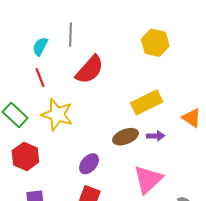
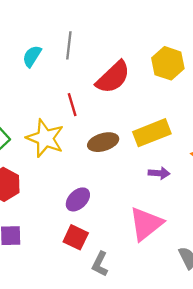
red semicircle: (90, 70) -> (113, 77), moved
red line: (40, 77) -> (72, 105), moved
brown ellipse: (126, 137) -> (103, 142), moved

